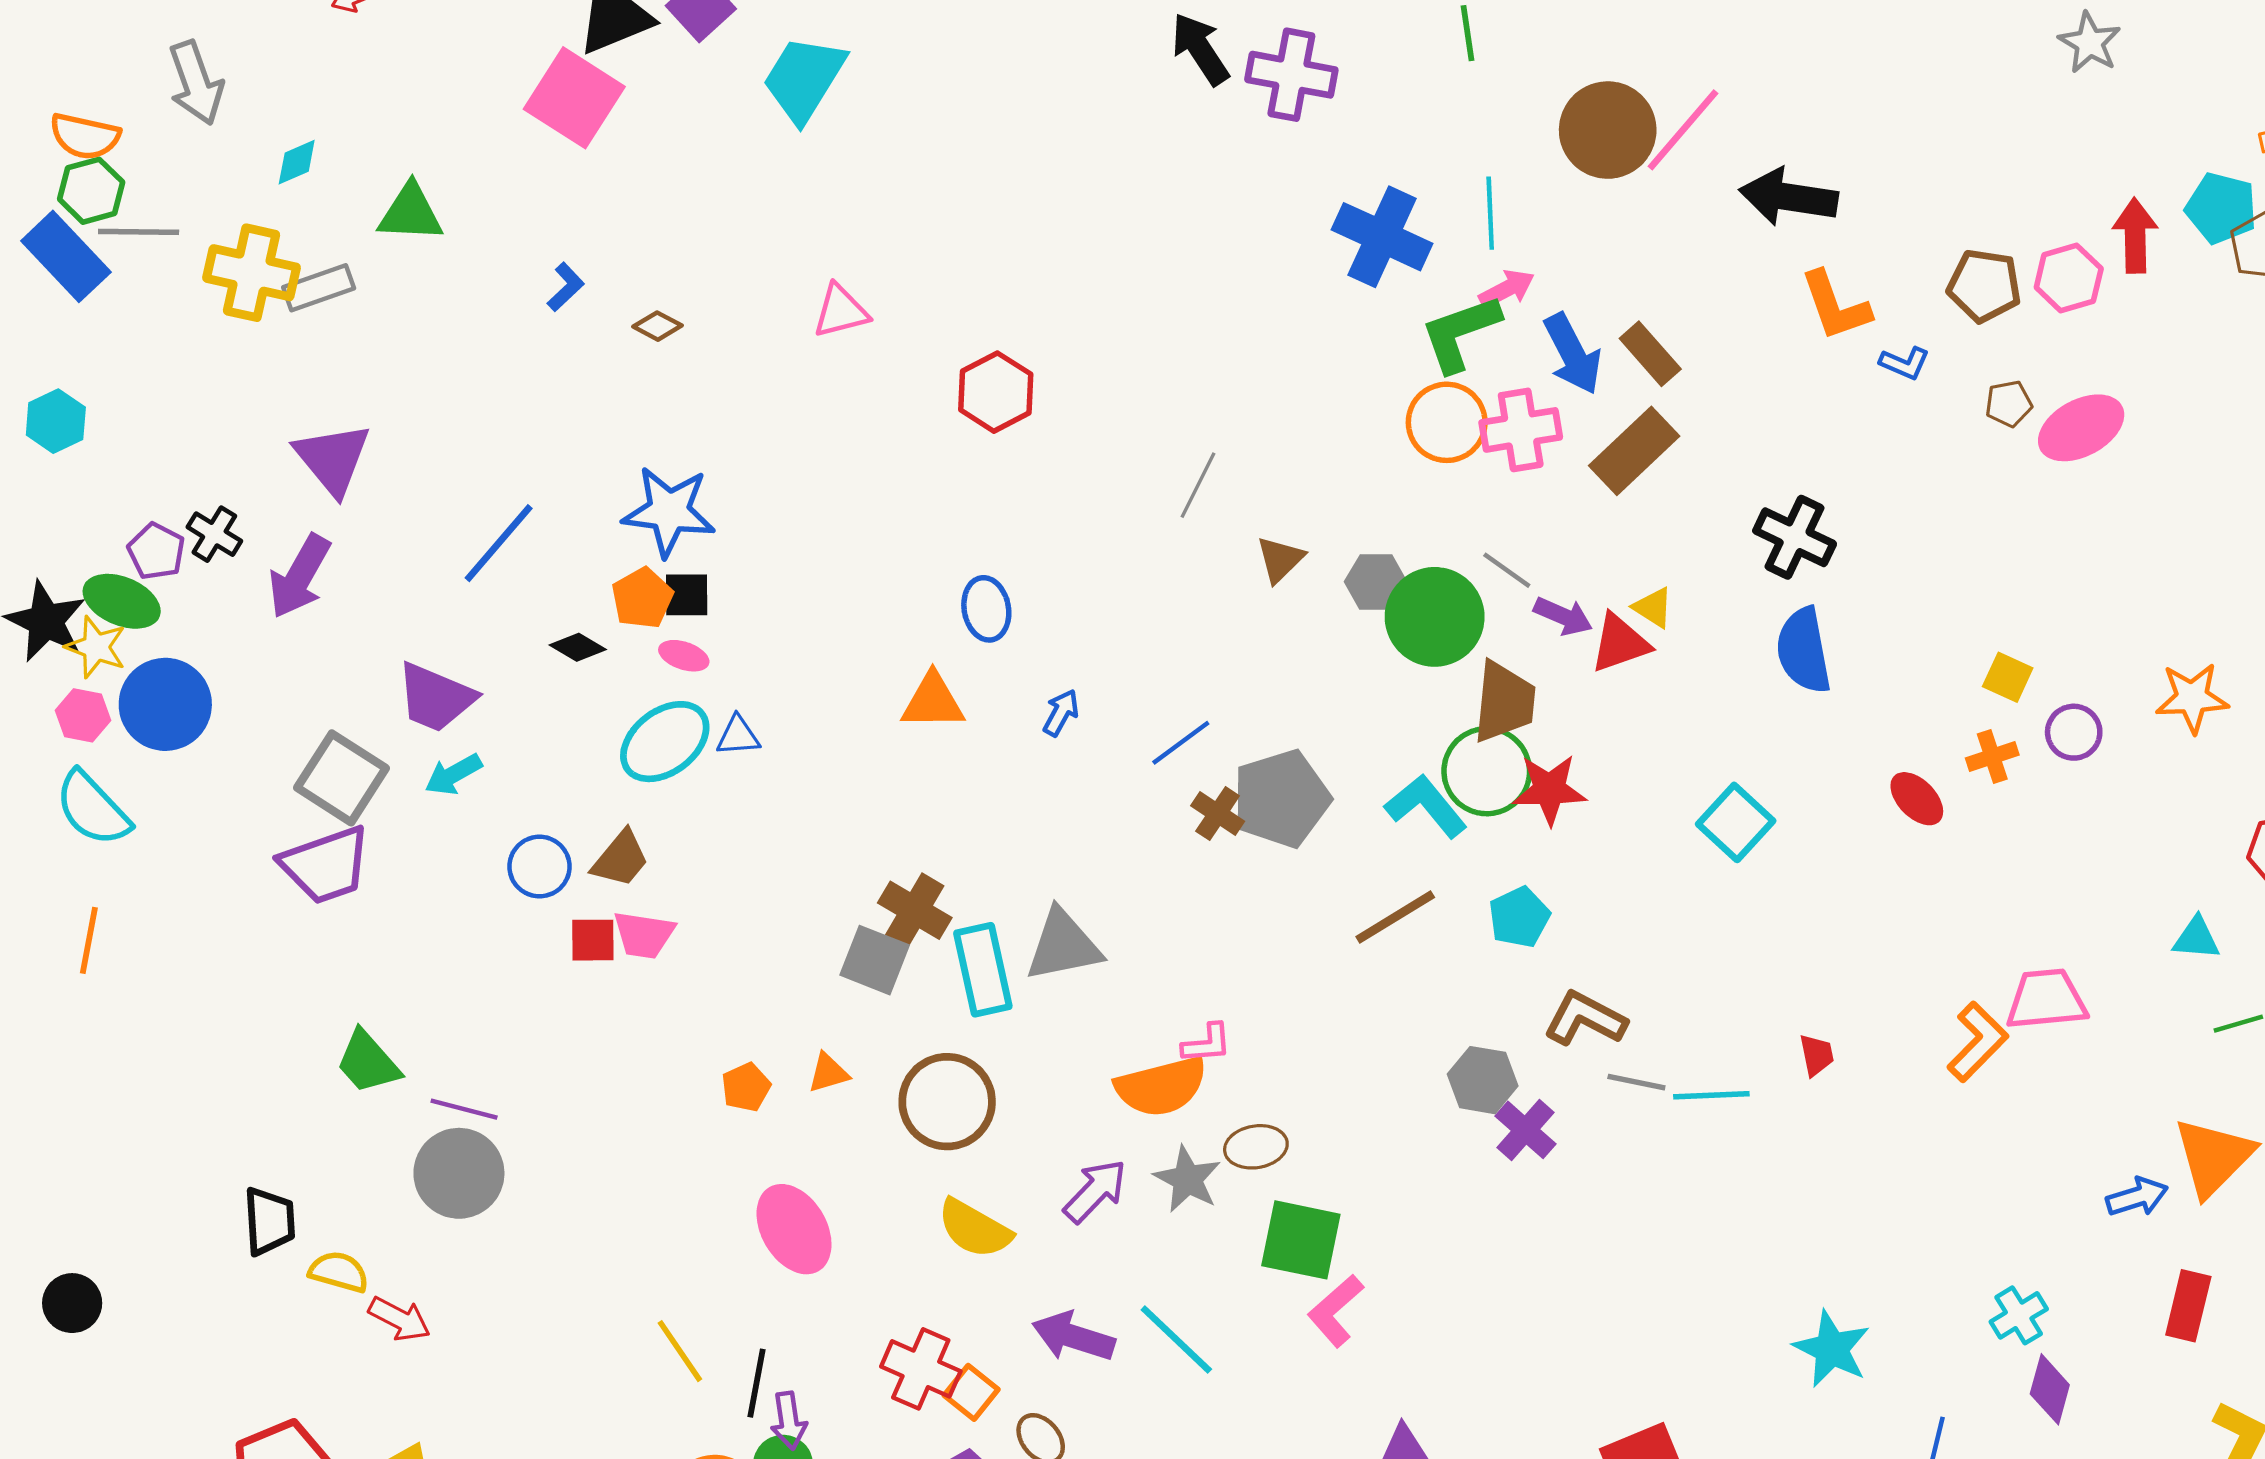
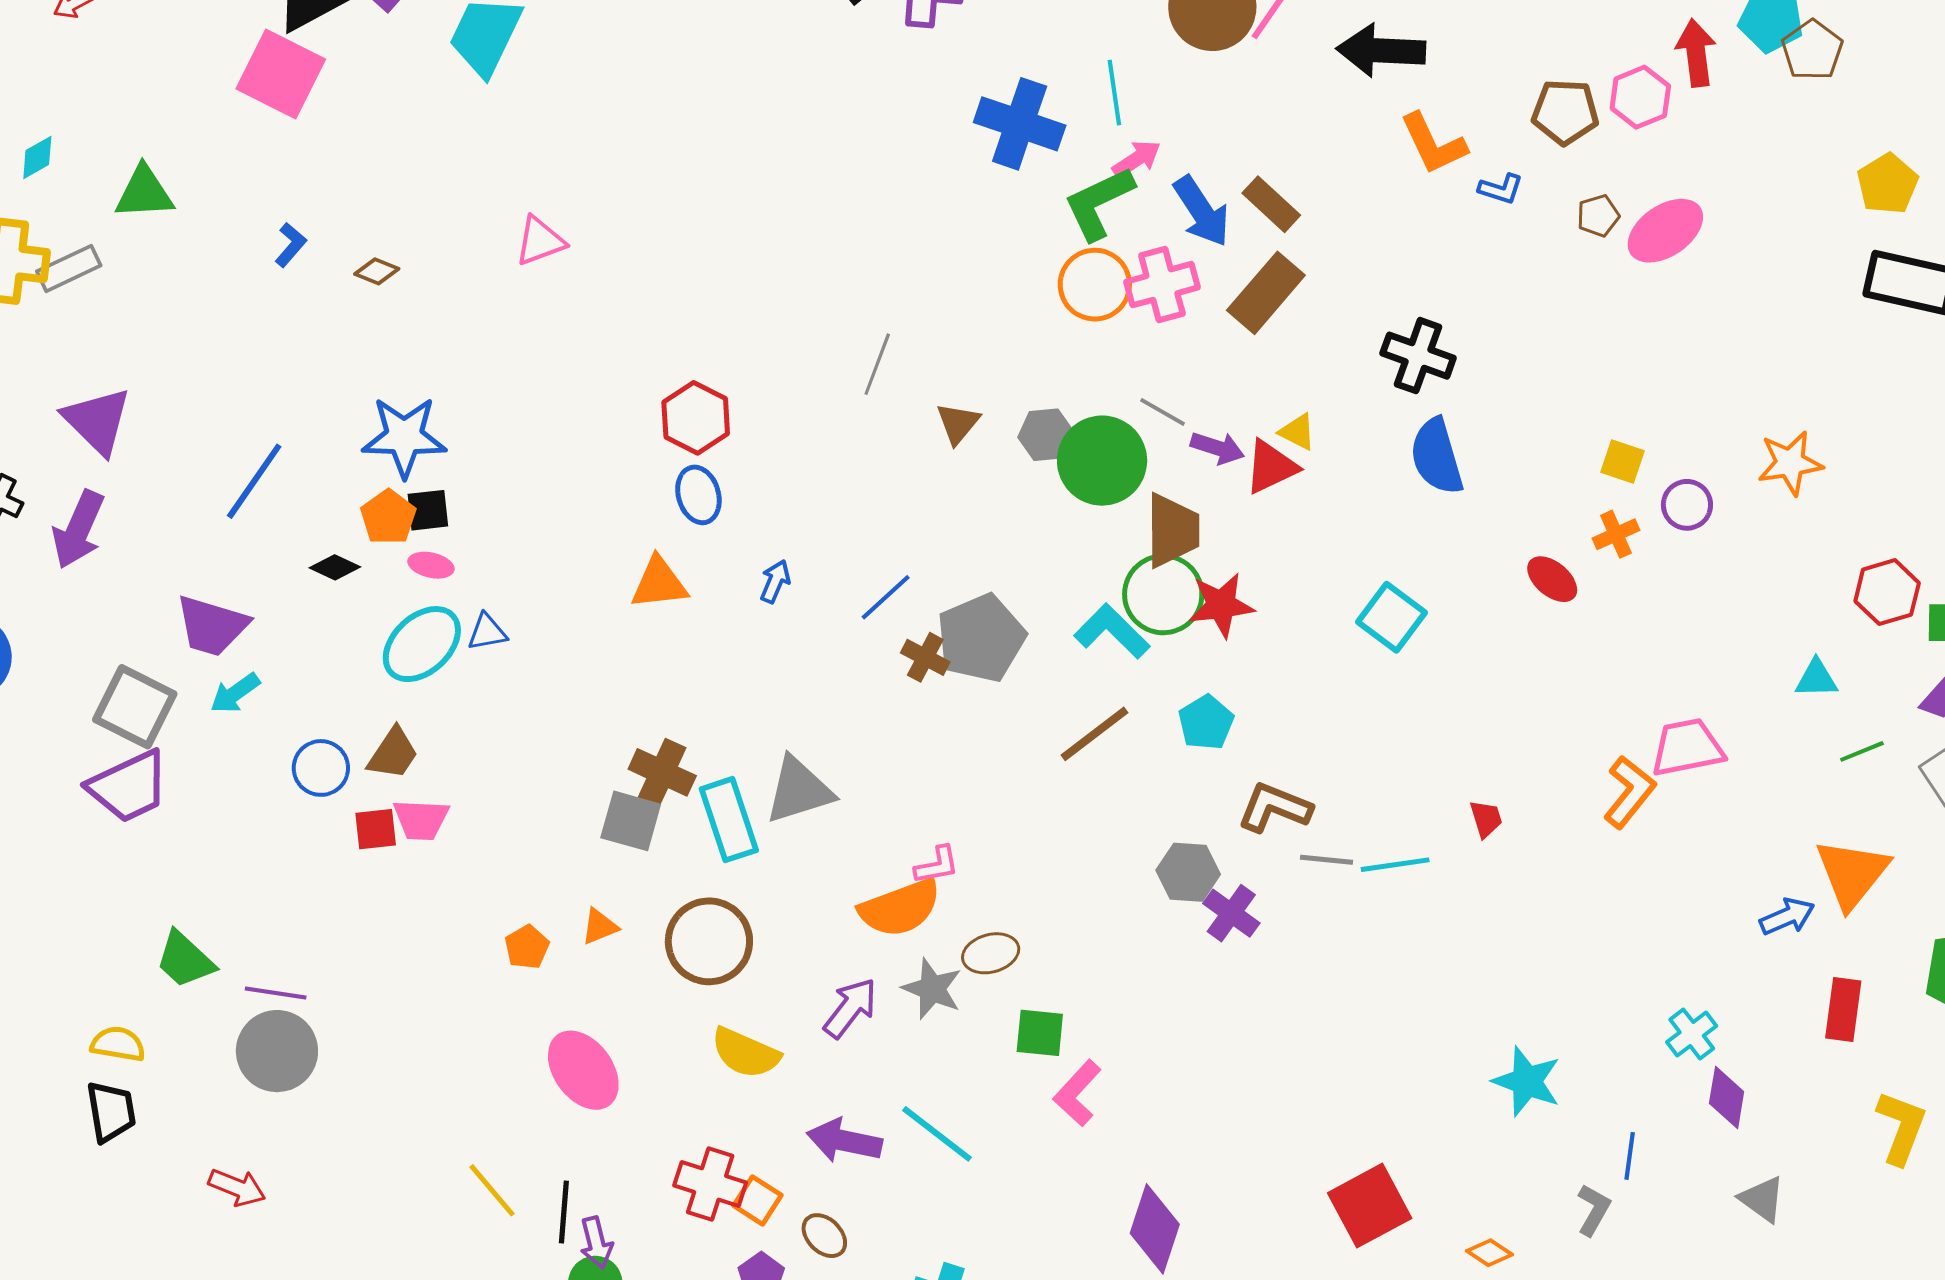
red hexagon: (996, 392) -> (696, 418), moved
green square: (1301, 1240) -> (1040, 1033), size x0.7
yellow semicircle: (339, 1272) -> (118, 1044), moved

